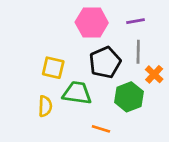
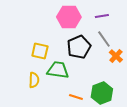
gray line: (138, 52) -> (104, 39), turned -36
green hexagon: (129, 97) -> (102, 93), moved

